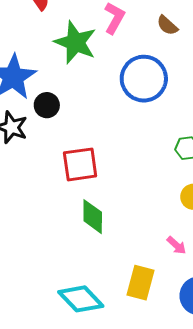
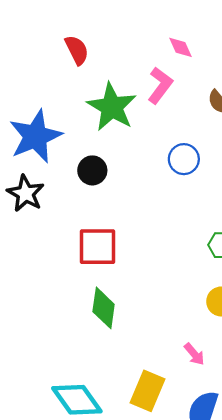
blue circle: (144, 79) -> (184, 159), size x0.6
black circle: (47, 105) -> (92, 170), moved

